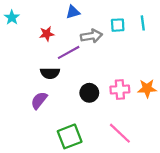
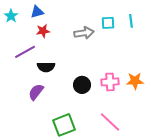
blue triangle: (73, 12) -> (37, 12), moved
purple line: (69, 52) -> (25, 52), moved

